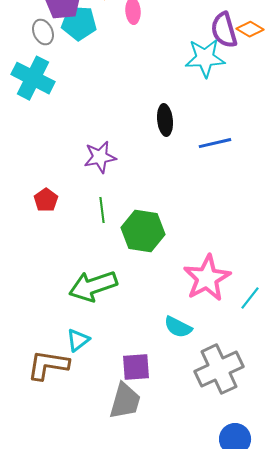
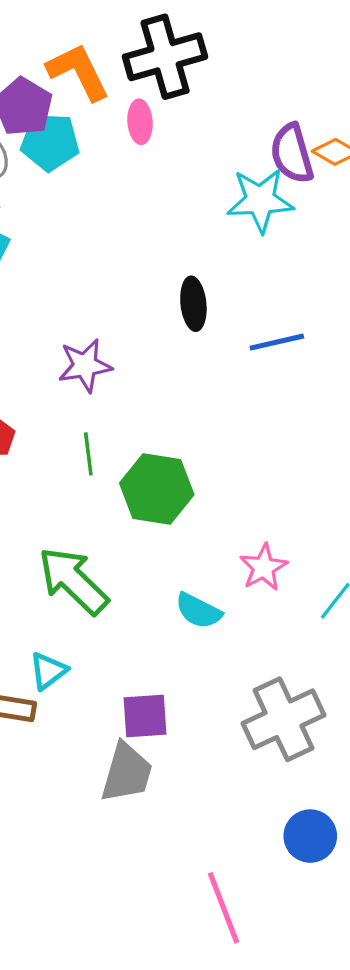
pink star: (207, 278) -> (264, 567), size x0.6
green arrow: (93, 286) -> (73, 581), turned 63
cyan semicircle: (178, 327) -> (198, 611), moved

